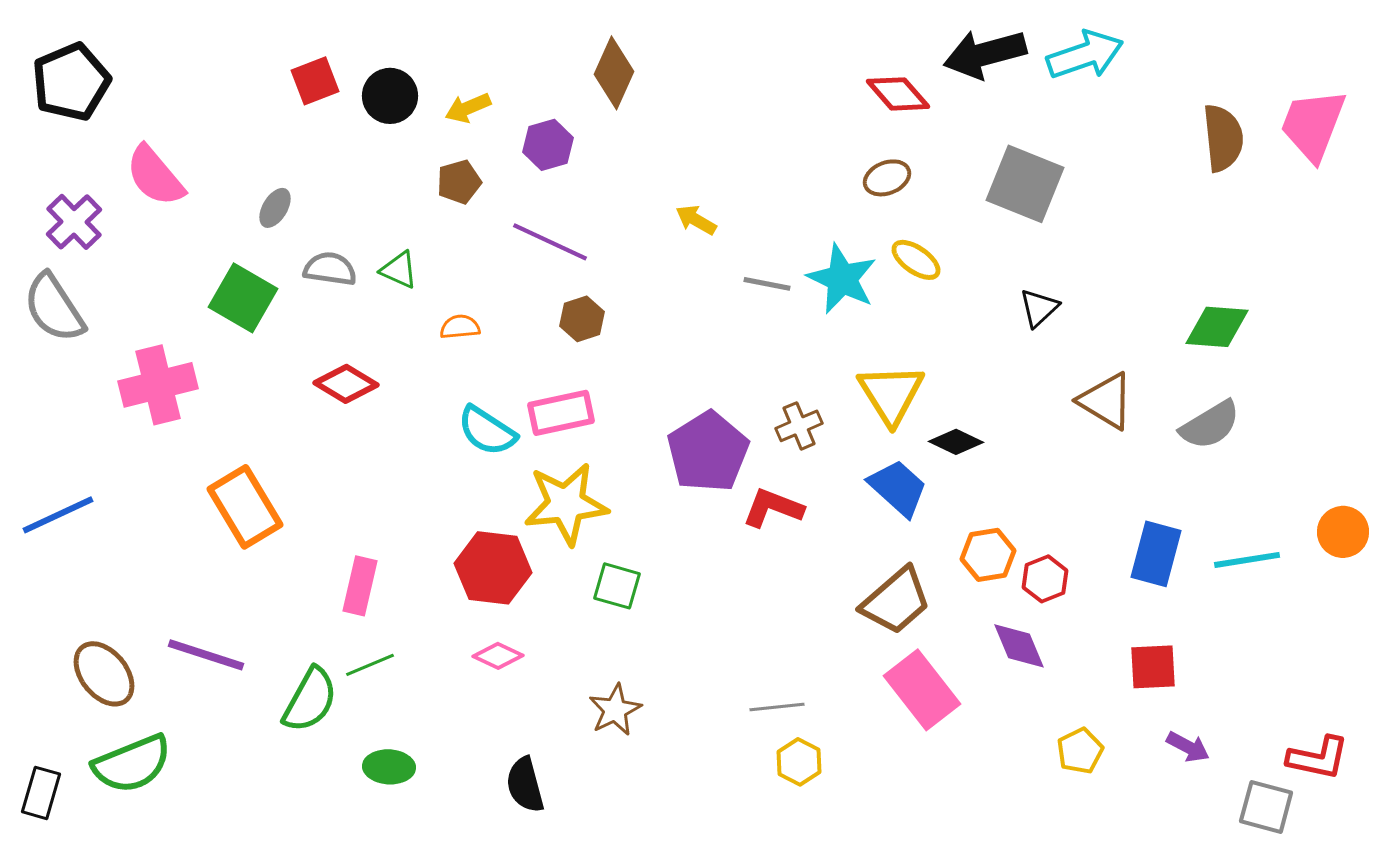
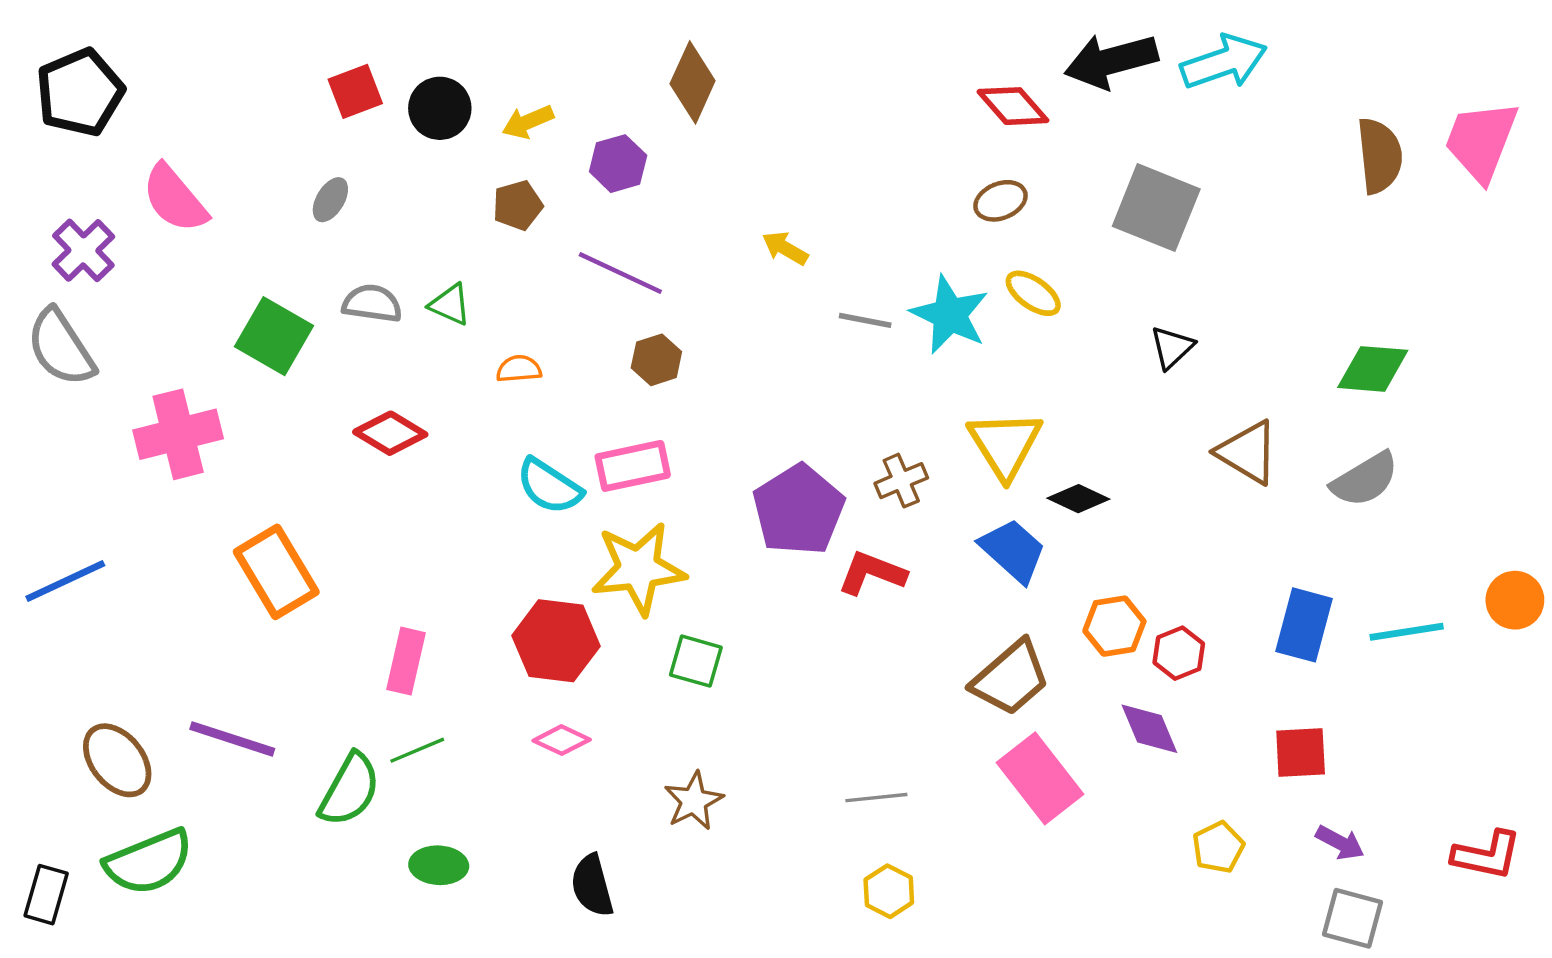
gray ellipse: (275, 208) -> (330, 200), moved
yellow hexagon: (799, 762) -> (889, 891), moved
gray square: (1266, 807) -> (1352, 918), moved

